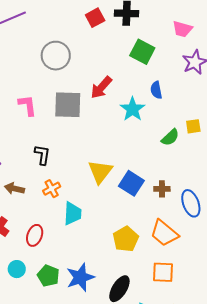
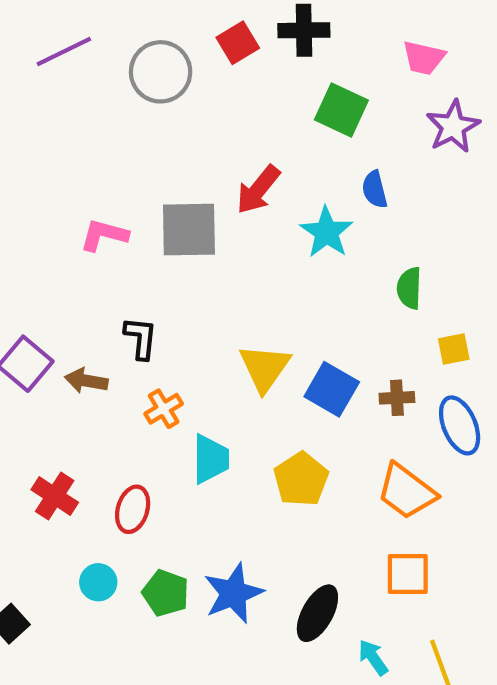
gray circle: (56, 56) -> (161, 72), moved
pink L-shape: (27, 105) -> (104, 235), turned -65
yellow square: (193, 126) -> (454, 349), moved
green semicircle: (170, 137) -> (409, 288), turned 138
brown arrow: (14, 189) -> (86, 381), moved
yellow pentagon: (126, 239) -> (301, 479), moved

